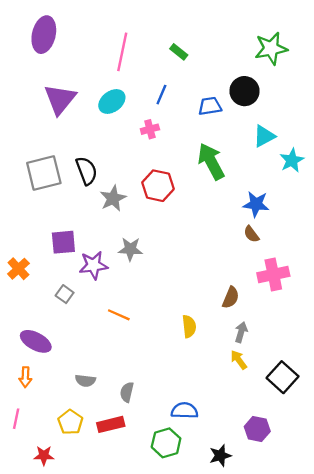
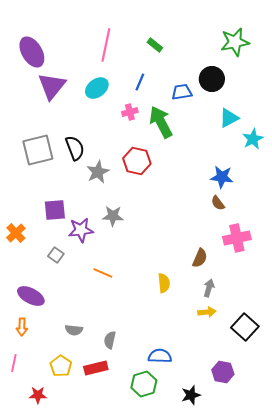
purple ellipse: (44, 35) -> (32, 52), moved, turned -44
green arrow: (211, 161) -> (161, 122), moved
yellow arrow: (239, 360) -> (207, 312), turned 120

